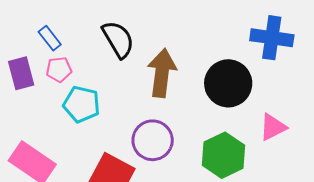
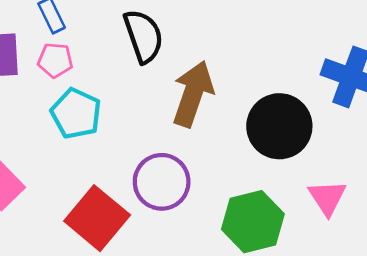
pink triangle: (273, 127) -> (327, 198), turned -48

